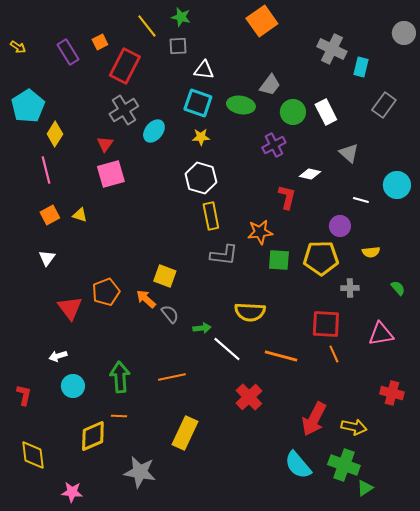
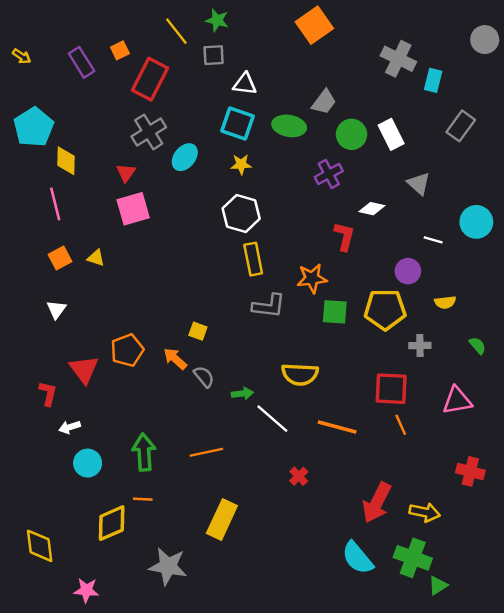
yellow diamond: (55, 134) -> (66, 161), turned -30
yellow square: (165, 276) -> (198, 331), size x0.7
red L-shape: (24, 395) -> (48, 393), moved
red cross: (249, 397) -> (299, 476), size x0.6

